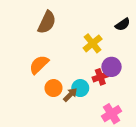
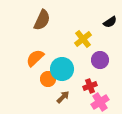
red cross: (100, 77) -> (90, 86), moved
cyan circle: (80, 88) -> (62, 69), moved, size x1.5
brown arrow: (70, 95) -> (63, 97), moved

